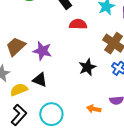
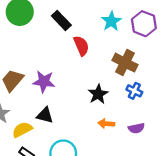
red semicircle: (78, 24) -> (81, 46), turned 72
orange arrow: (94, 109) -> (106, 124), moved

